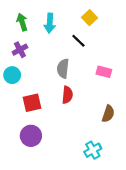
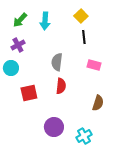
green arrow: (22, 22) -> (20, 20), turned -119
black line: (78, 41) -> (84, 37), moved, turned 40
purple circle: (31, 136) -> (54, 127), moved

